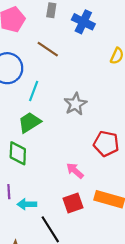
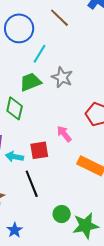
gray star: (75, 104) -> (62, 77), moved, turned -30
red square: (73, 203) -> (39, 150), moved

